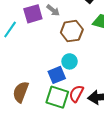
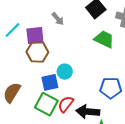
purple square: (33, 14) -> (35, 35), moved
brown hexagon: (72, 31) -> (37, 52), moved

